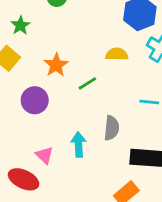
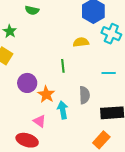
orange star: (56, 65) -> (46, 94), moved
green line: (87, 83) -> (63, 66), turned -56

